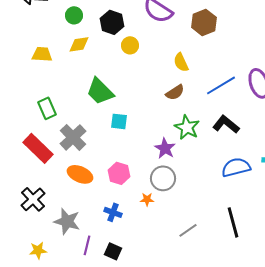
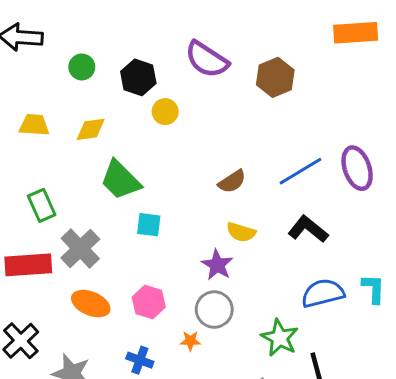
yellow diamond: (79, 44) -> (91, 129), moved
yellow semicircle: (181, 62) -> (241, 232), moved, turned -48
green star: (187, 127) -> (280, 338), moved
red rectangle: (38, 148) -> (28, 265), turned -48

